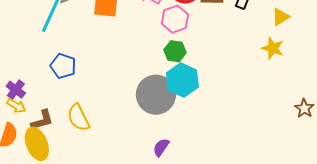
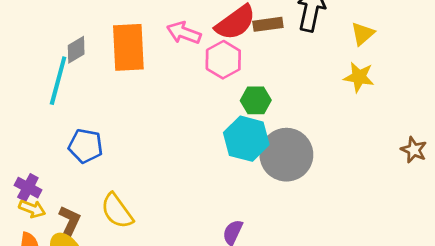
green hexagon: (175, 51) -> (256, 100), moved
gray circle: (156, 95) -> (286, 155), moved
brown L-shape: (42, 120) -> (69, 222), turned -40

